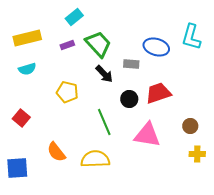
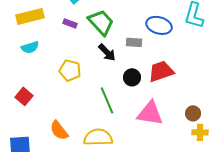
purple rectangle: (67, 45) -> (70, 23), turned 40
brown circle: (190, 126) -> (193, 113), moved

